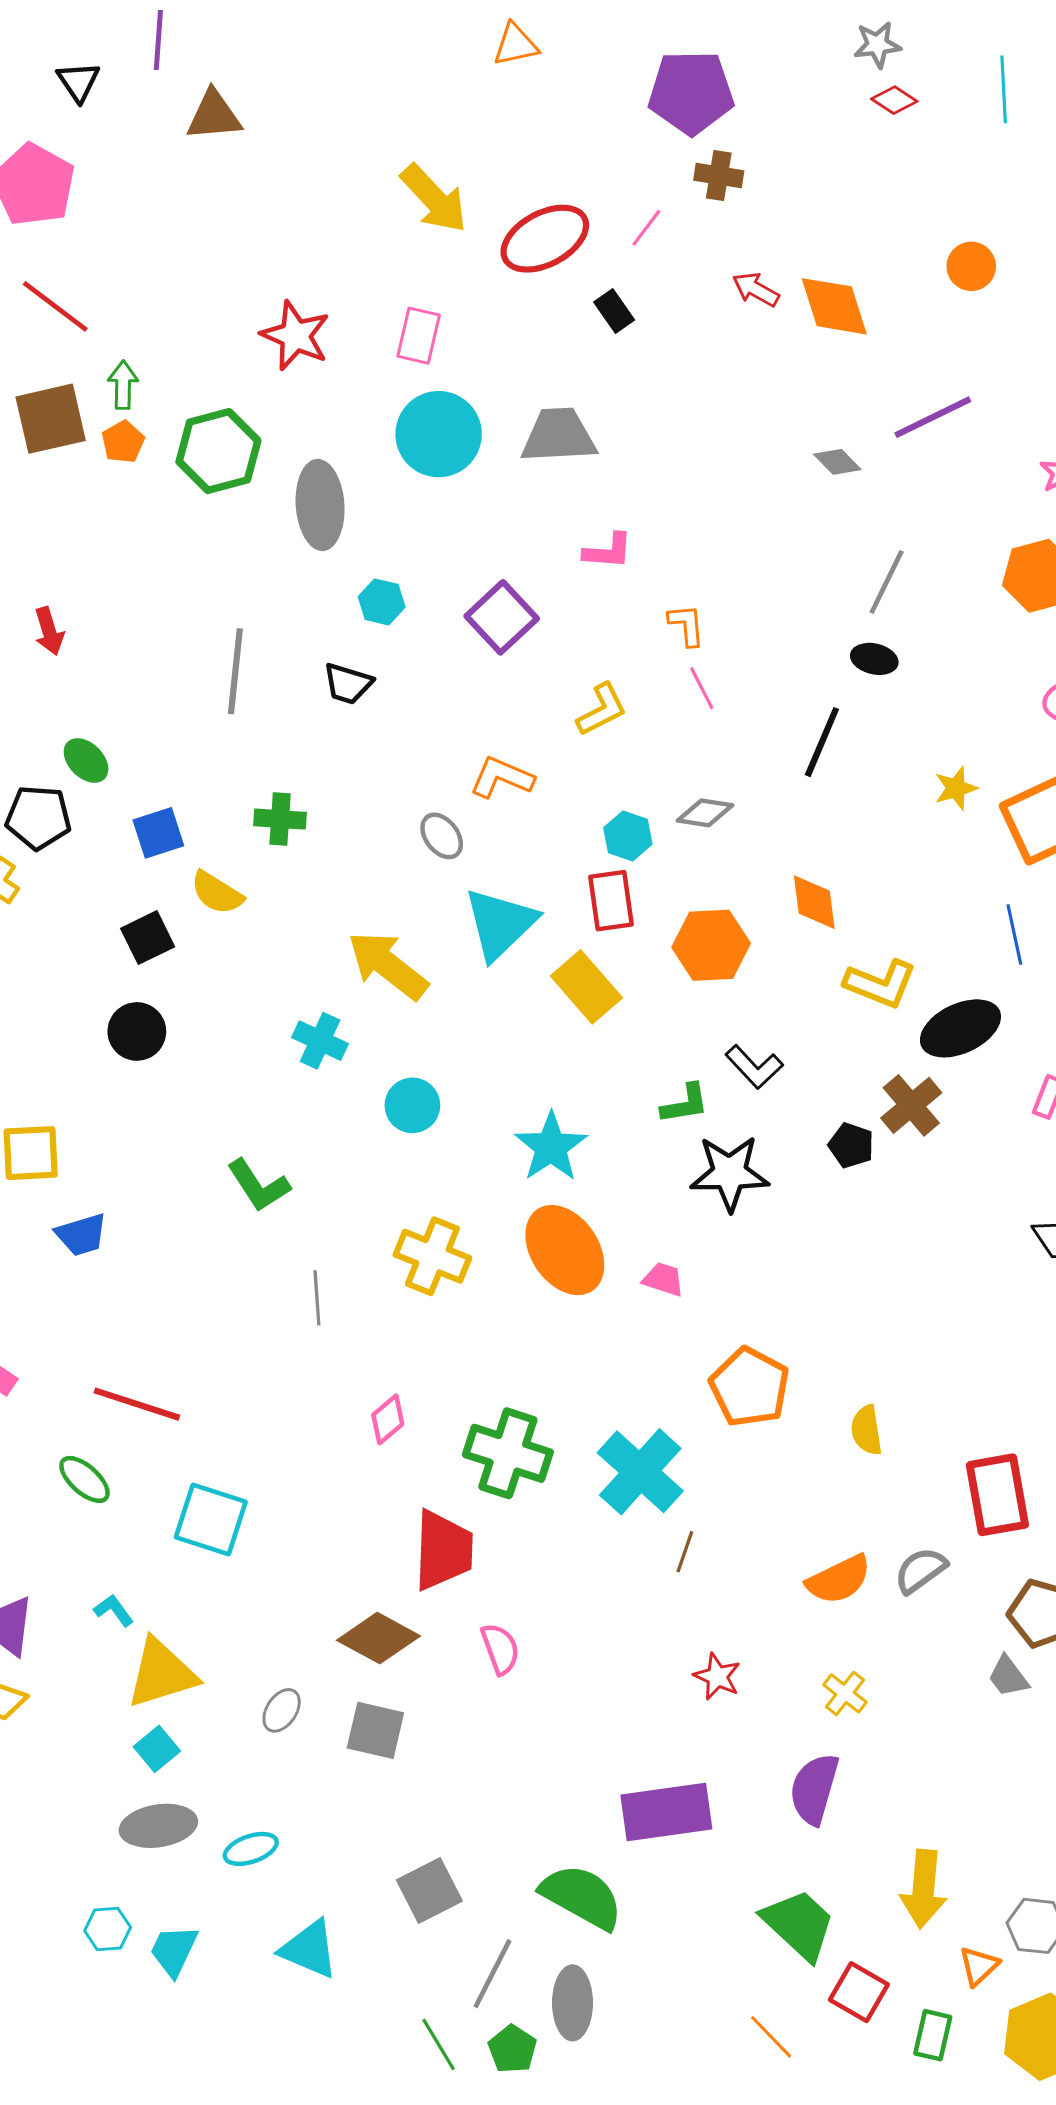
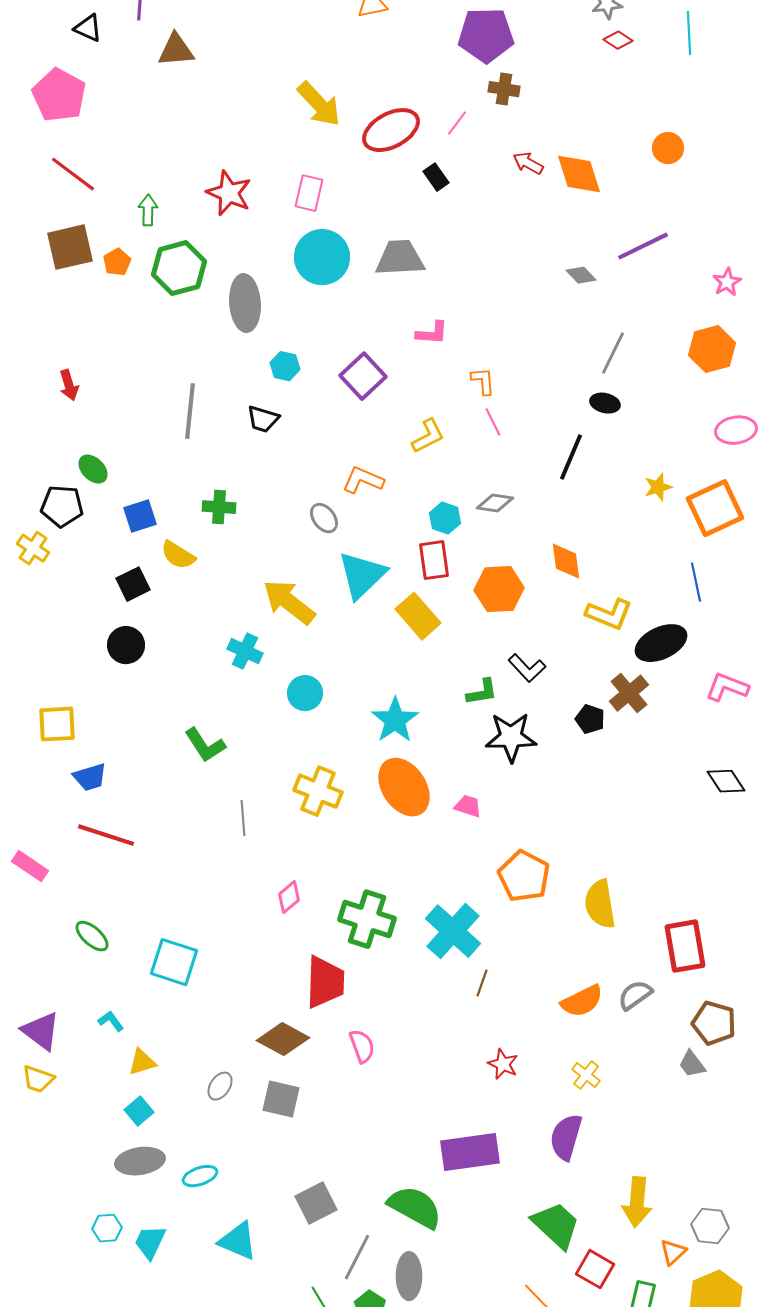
black triangle: (78, 82) -> (88, 28), turned -32
green arrow: (123, 385) -> (148, 210), moved
red line: (137, 1404) -> (106, 835), moved
yellow semicircle: (867, 1430) -> (600, 904), size x1.5
yellow triangle: (161, 1673) -> (142, 1062), size x0.6

